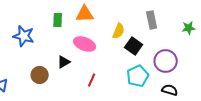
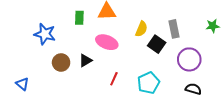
gray rectangle: (152, 20) -> (174, 29), moved
brown circle: (40, 75) -> (61, 63), moved
cyan pentagon: (138, 76) -> (149, 83), moved

